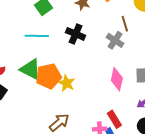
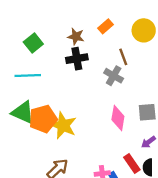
black cross: (76, 34) -> (77, 59), moved, turned -30
yellow star: (67, 83) -> (63, 125), size x1.4
red rectangle: (114, 119) -> (132, 163), moved

